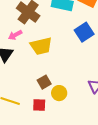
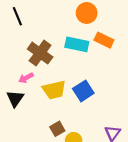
blue square: (84, 32) -> (83, 91), moved

